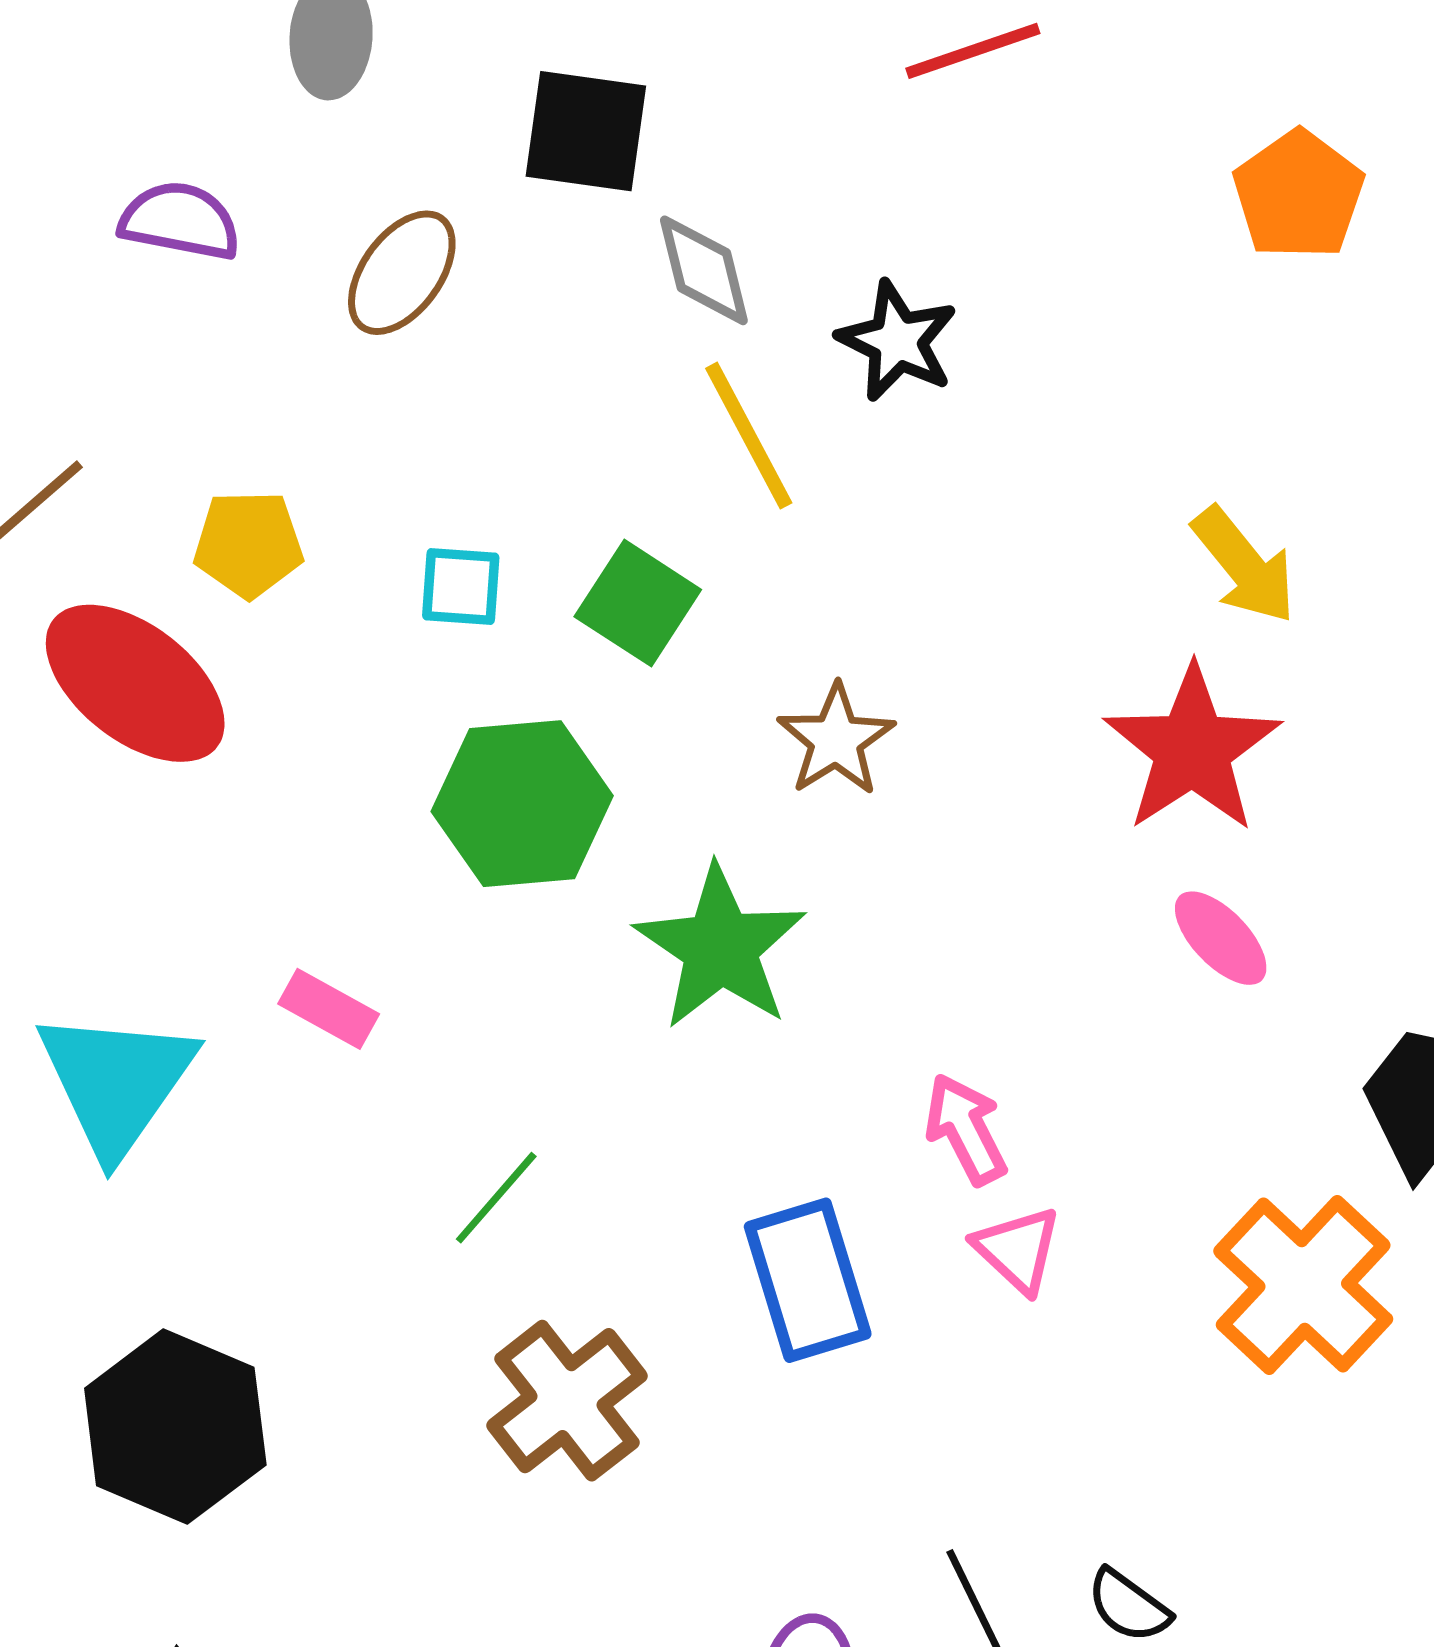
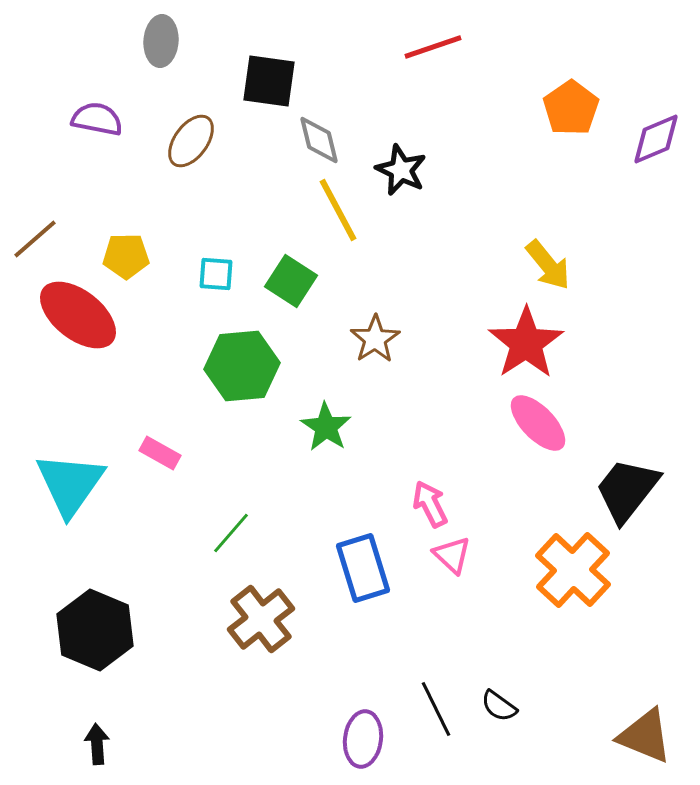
pink ellipse: (1221, 938) -> (538, 423), size x1.4
green star: (720, 948) -> (326, 427), size x0.7

